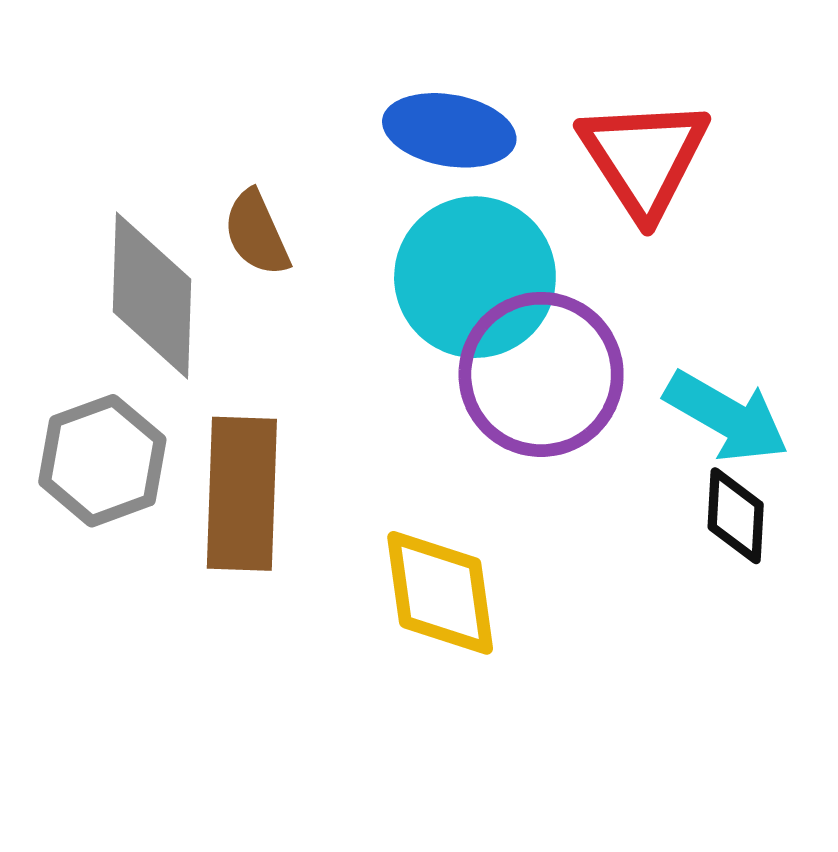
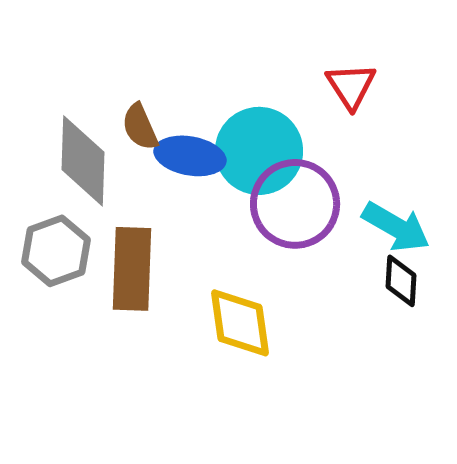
blue ellipse: (449, 130) -> (190, 156), moved
red triangle: (644, 158) -> (351, 86), size x0.7

